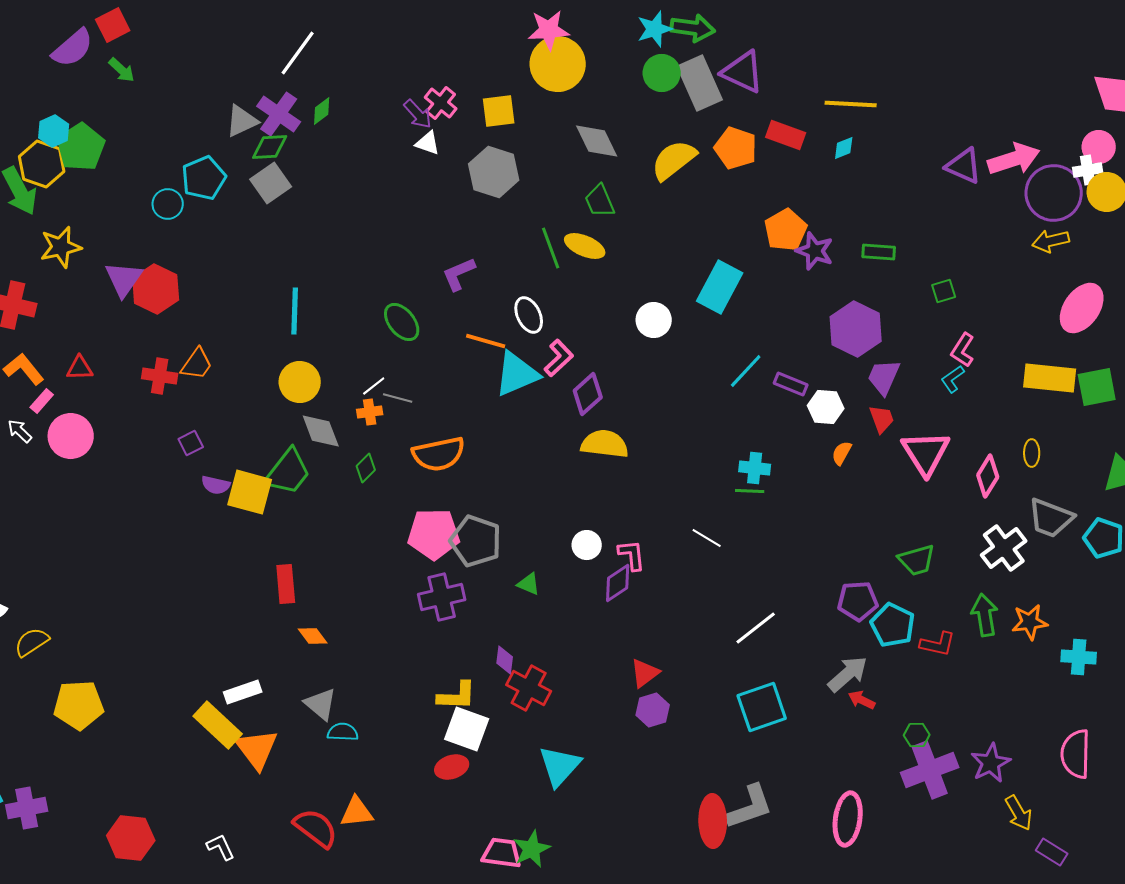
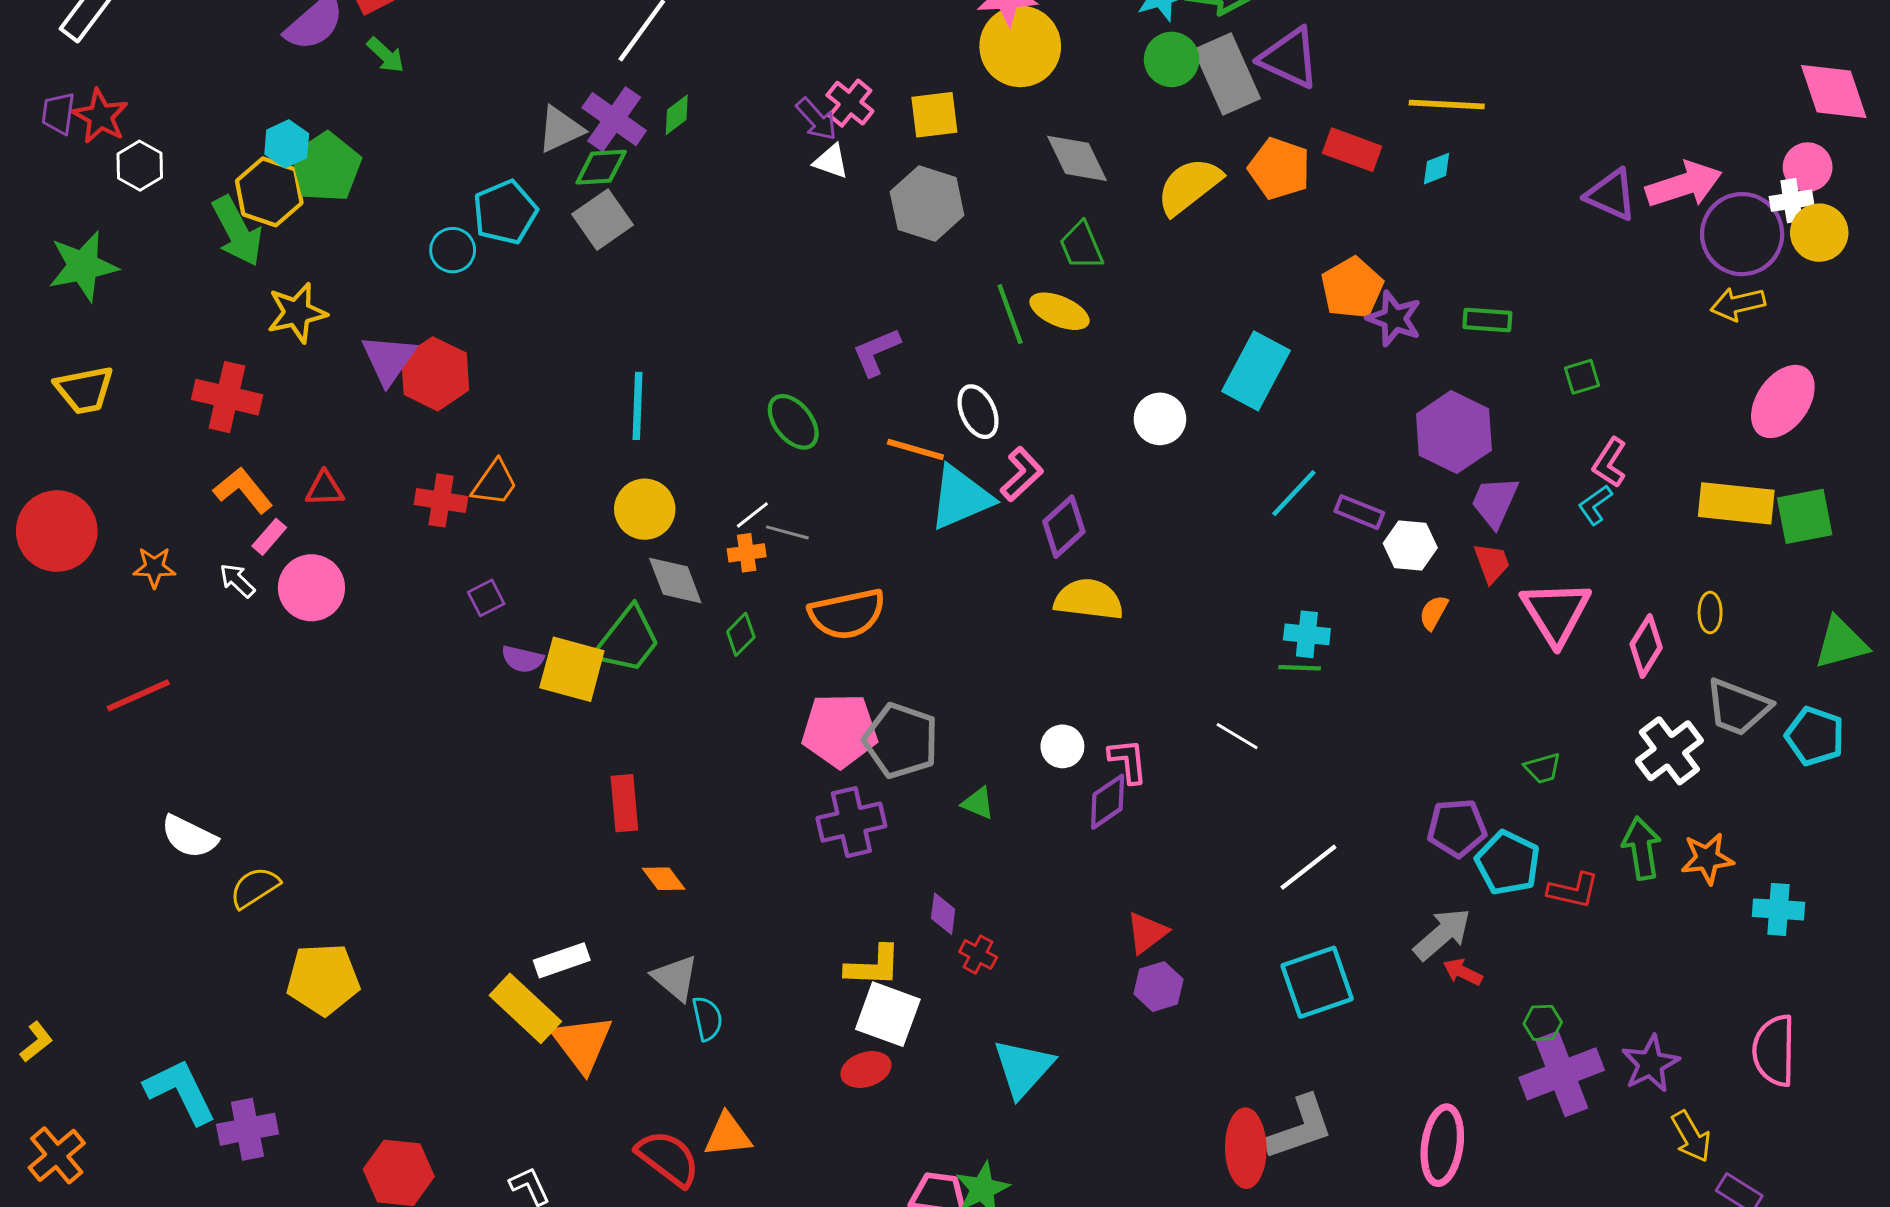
green trapezoid: (917, 560) -> (1543, 768), size x0.7
red cross: (529, 688) -> (978, 955), size x0.6
cyan semicircle: (343, 732) -> (707, 1019), turned 76

